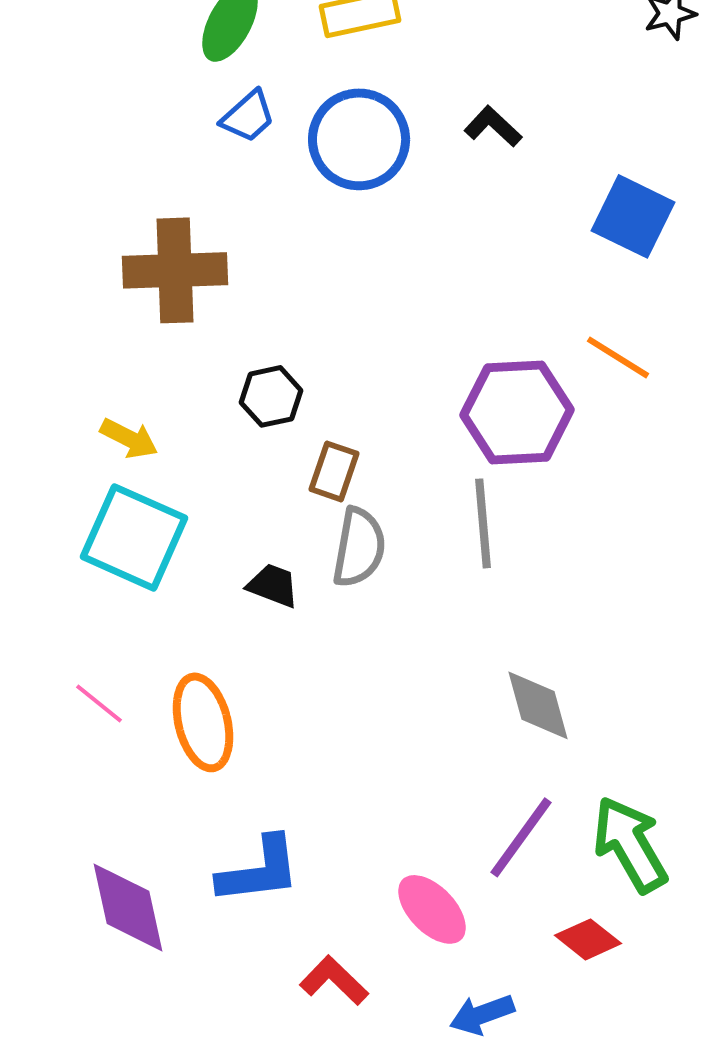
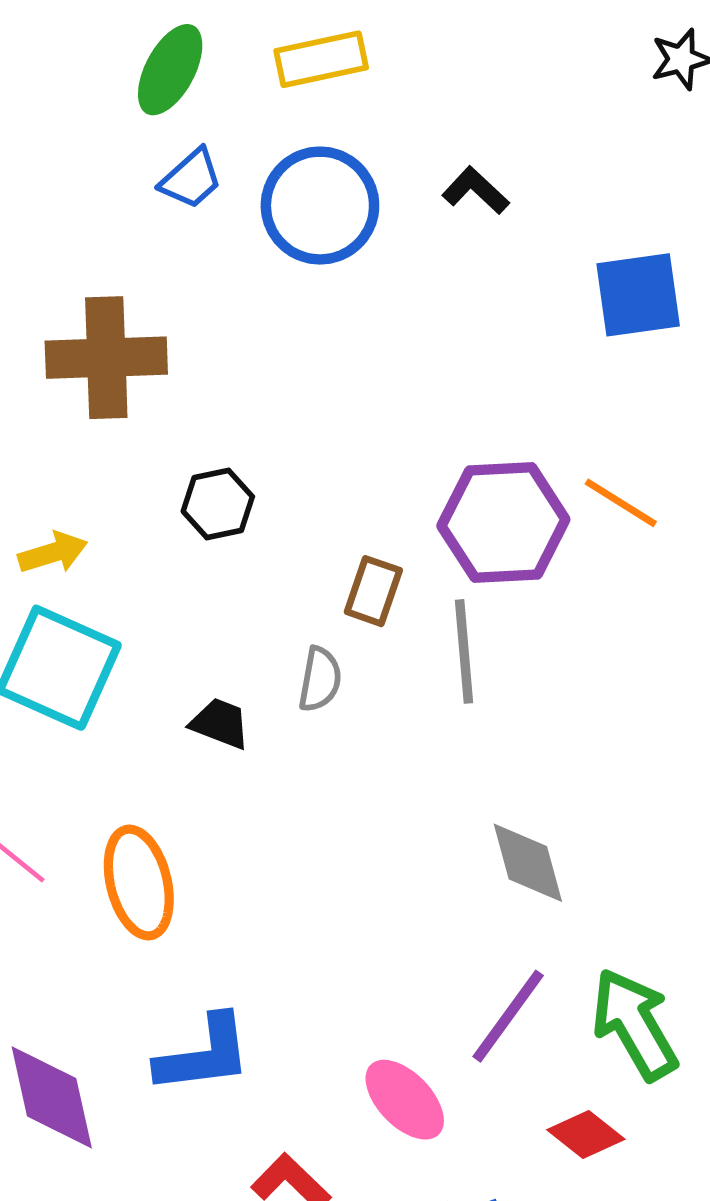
blue square: (633, 216) -> (638, 295), turned -34
orange line: (618, 357) -> (621, 503), moved
yellow arrow: (129, 438) -> (53, 553), turned -44
brown rectangle: (334, 471) -> (373, 591), moved
gray semicircle: (359, 547) -> (320, 679), size x0.7

